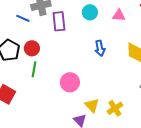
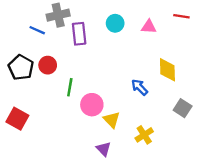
blue arrow: (100, 48) -> (140, 87), moved, turned 147
green line: (34, 69) -> (70, 87), moved
yellow triangle: (92, 105) -> (112, 120), moved

